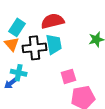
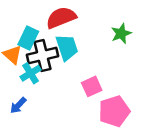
cyan rectangle: (17, 27) -> (28, 38), moved
cyan cross: (19, 73) -> (31, 73), moved, turned -35

